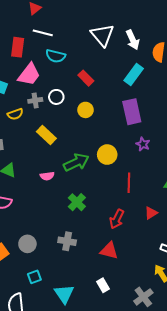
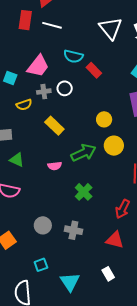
red rectangle: (18, 47) -> (25, 20), moved
cyan semicircle: (56, 56) -> (73, 56), moved
yellow circle: (86, 110) -> (104, 119), moved
gray circle: (27, 244) -> (43, 225), moved

